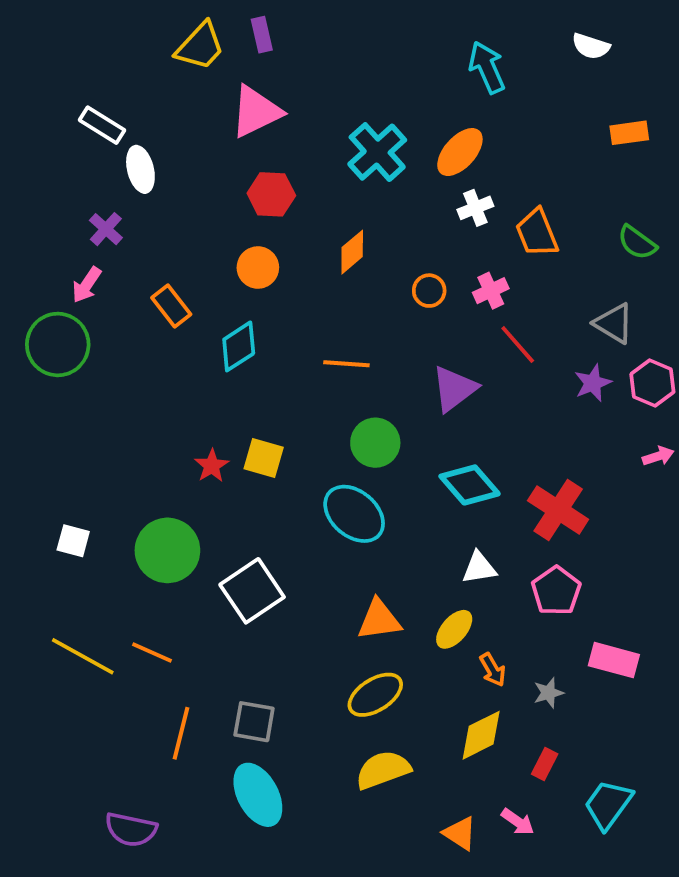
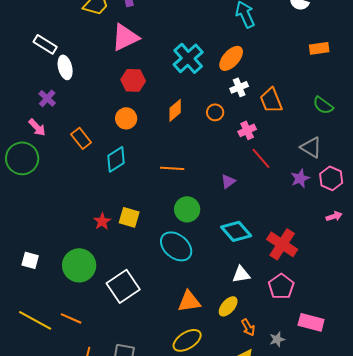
pink arrow: (87, 285) -> (37, 127), turned -78
orange circle: (429, 291) -> (215, 112), moved
purple triangle: (454, 389) -> (228, 181), size x0.6

